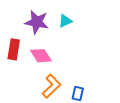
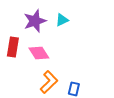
purple star: (37, 22) -> (35, 21), turned -30

